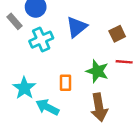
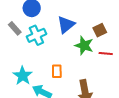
gray rectangle: (14, 21) -> (15, 28), moved
green star: (97, 71) -> (84, 45), moved

